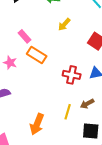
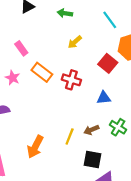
pink rectangle: (25, 36) -> (21, 48), moved
red cross: (72, 75) -> (71, 80), moved

